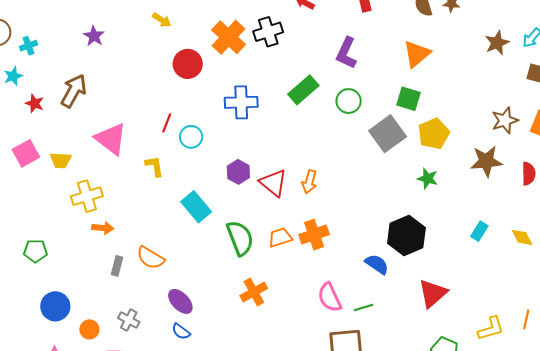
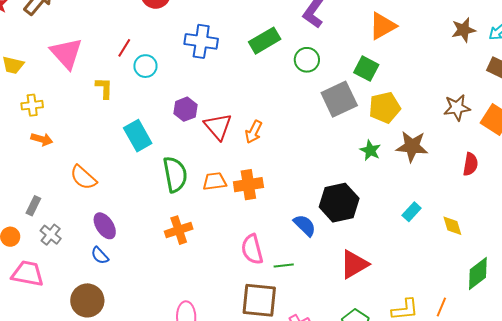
brown star: (486, 161) -> (412, 146), moved
yellow cross: (87, 196) -> (32, 105), size x0.7
gray rectangle: (117, 266) -> (33, 206), moved

